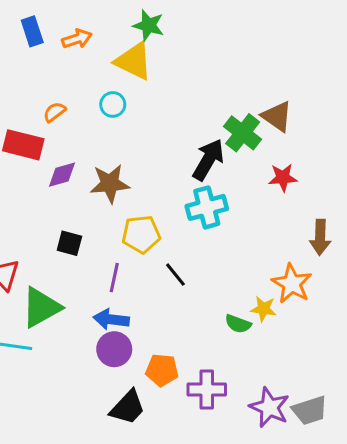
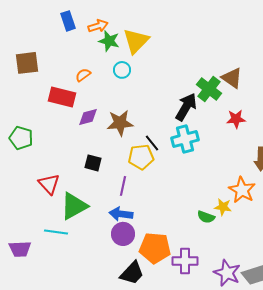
green star: (149, 25) -> (109, 41), moved
yellow triangle: (134, 61) -> (136, 41), turned 48
black line: (175, 275) -> (152, 143), moved
orange pentagon: (162, 370) -> (155, 248), size x1.4

